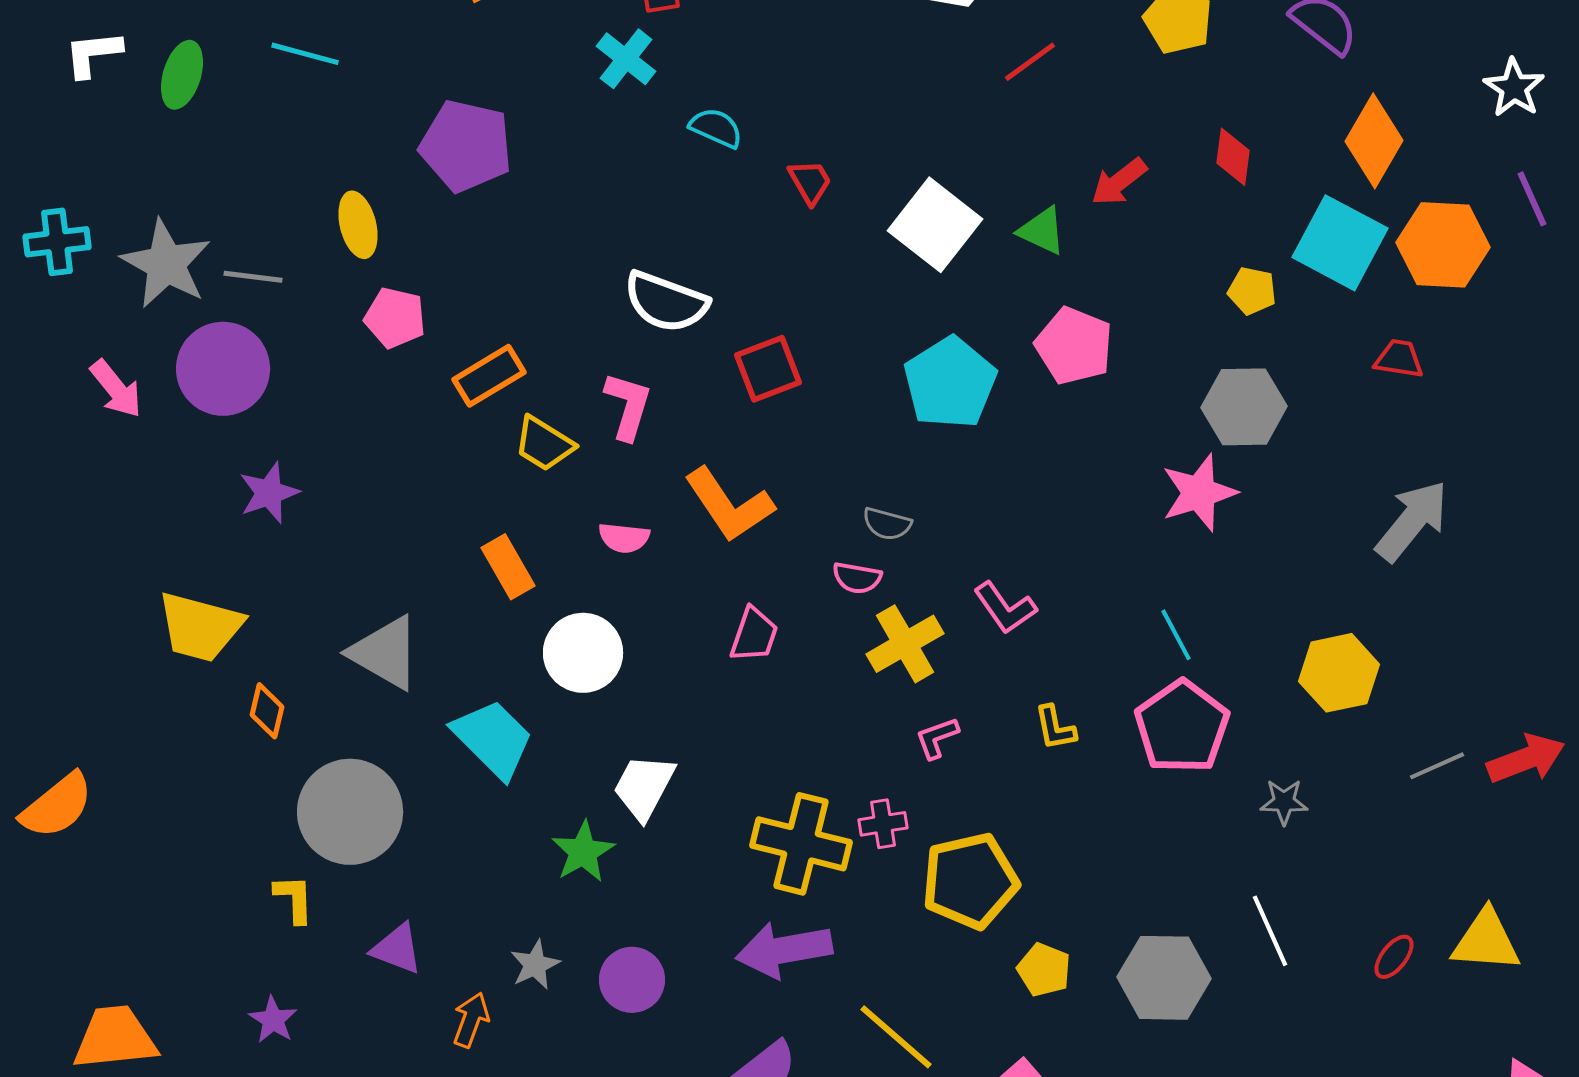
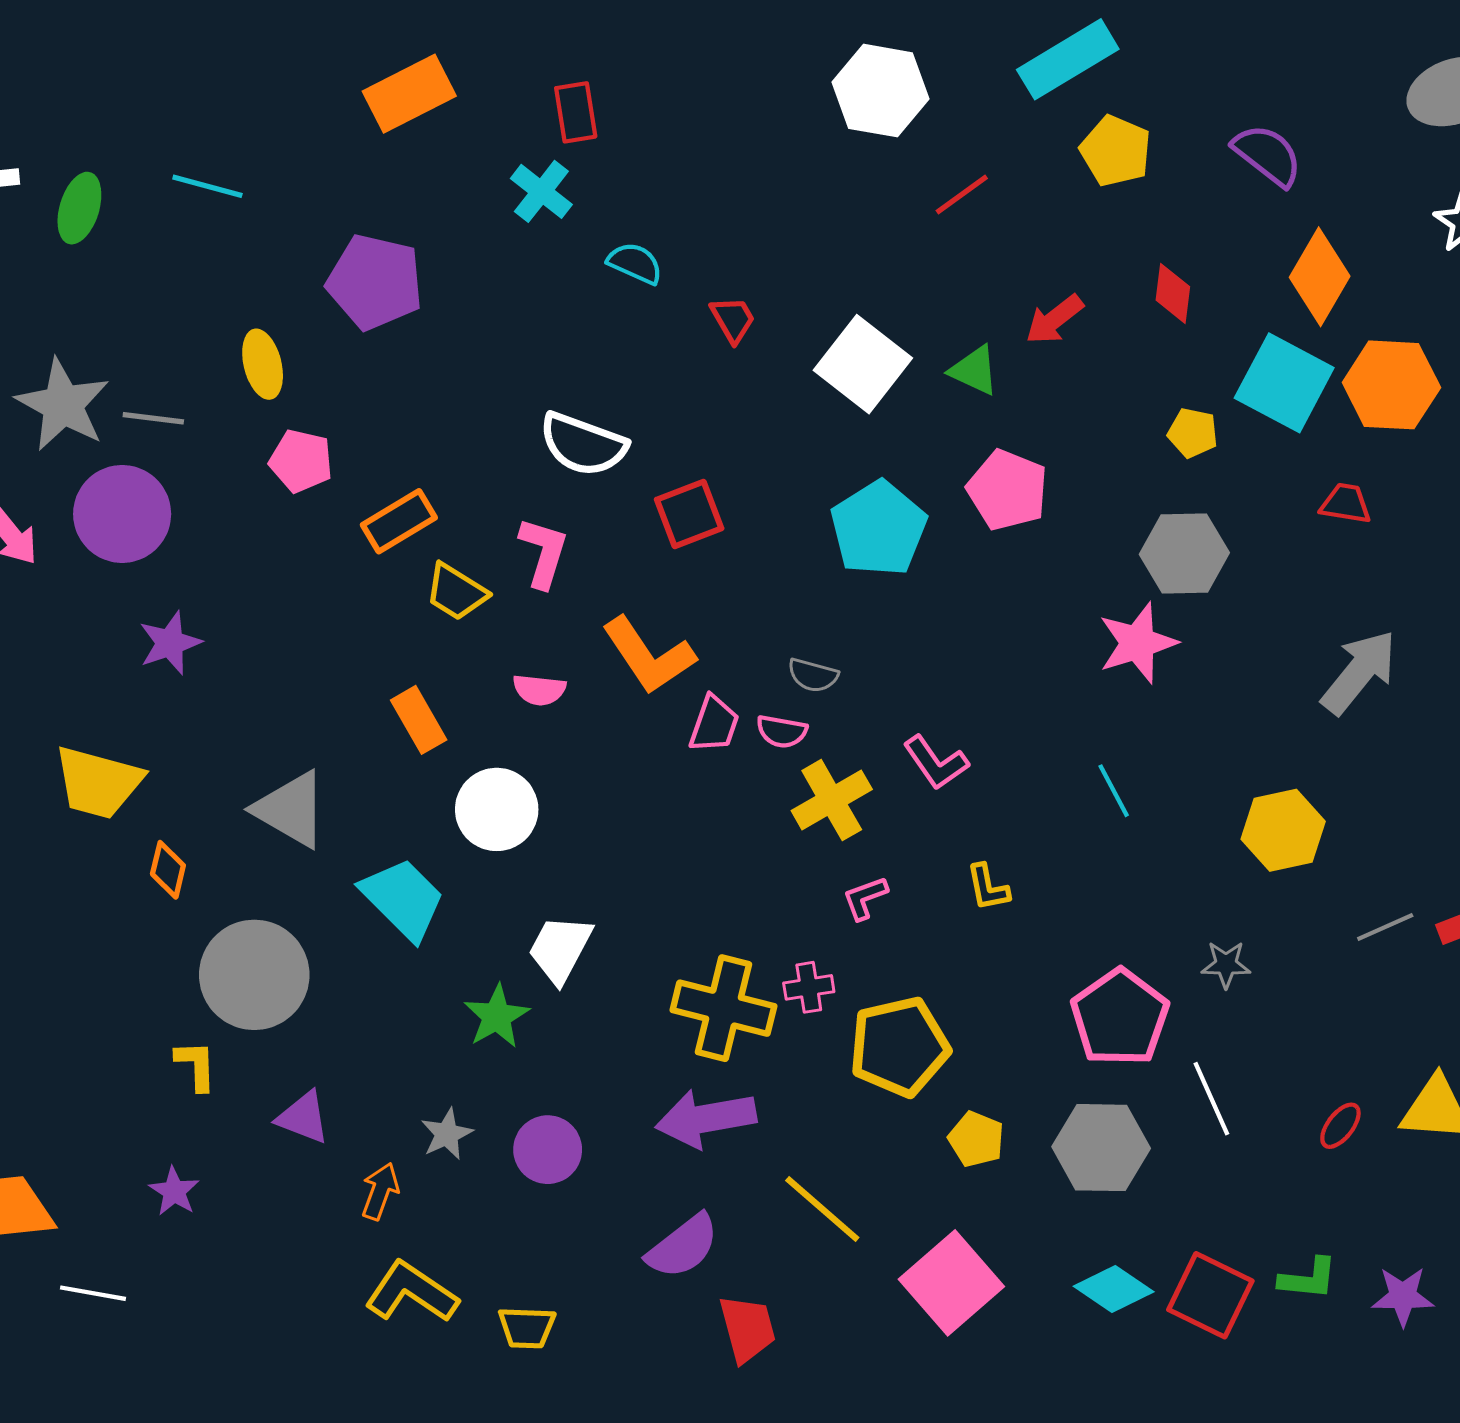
pink trapezoid: (754, 635) -> (714, 724), moved
pink pentagon: (1182, 727) -> (1120, 1018), moved

